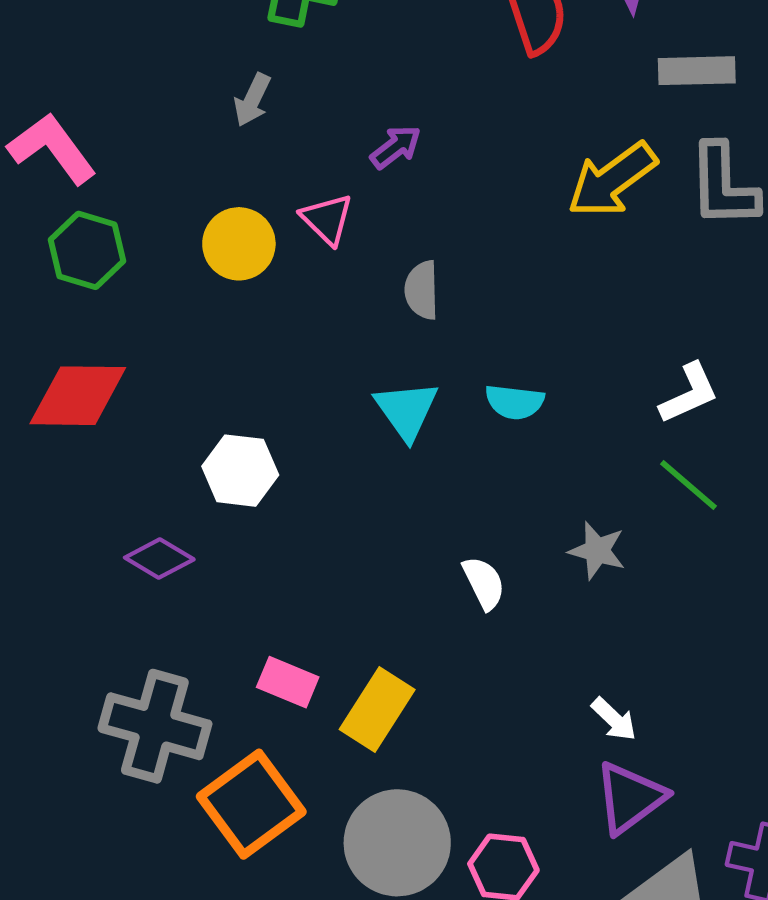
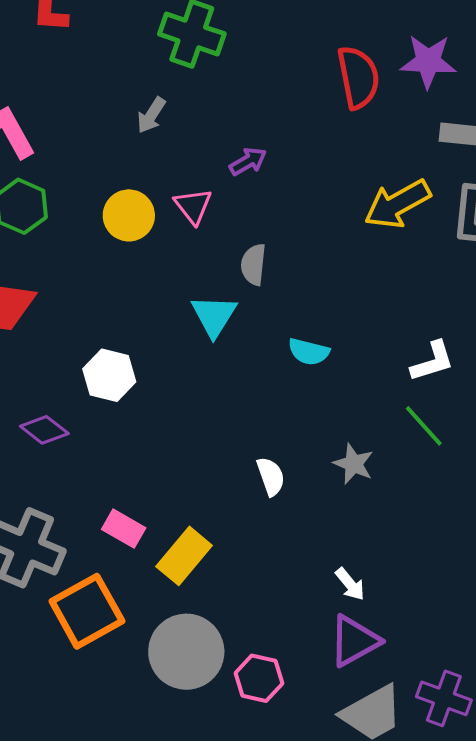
cyan triangle: (406, 410) -> (214, 316), moved

